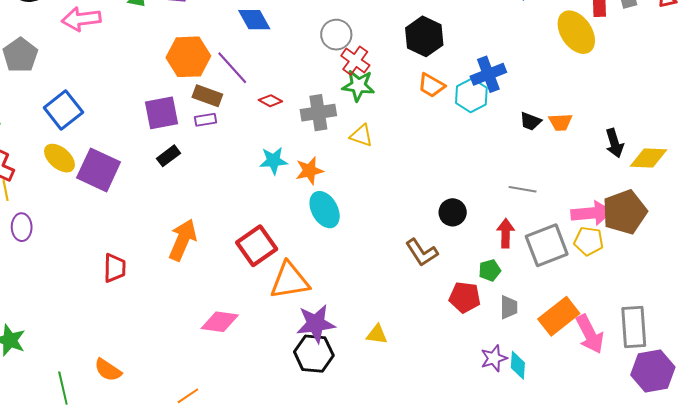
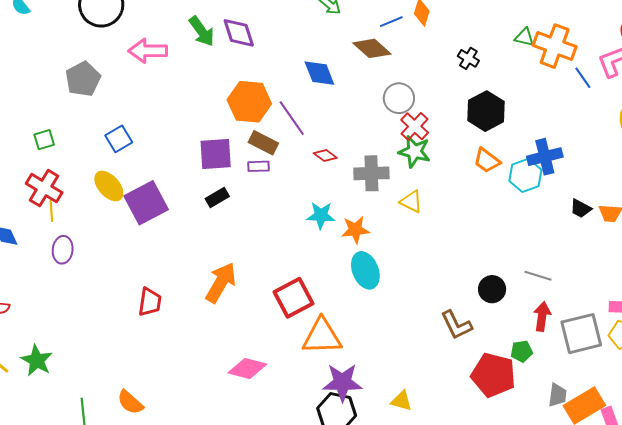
blue square: (63, 110) -> (119, 139), size x0.7
purple square: (99, 170) -> (146, 203), turned 30
gray line: (523, 189) -> (538, 276), moved
red pentagon: (465, 297) -> (493, 375), size x1.4
gray trapezoid: (509, 307) -> (557, 395), moved

